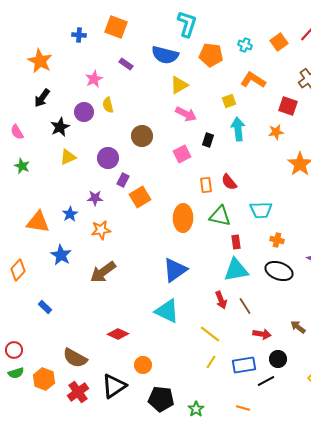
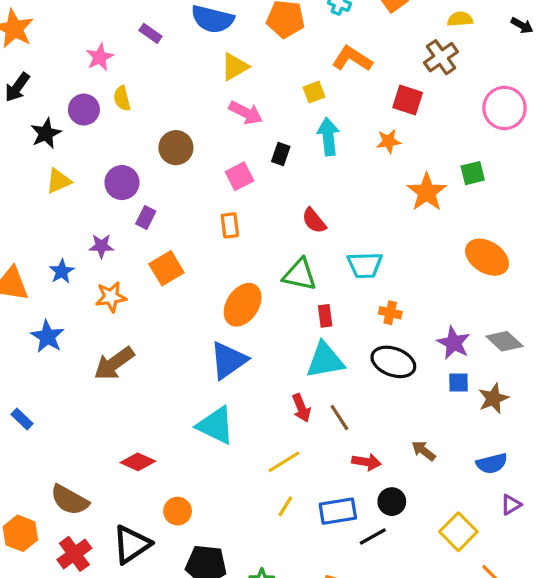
orange rectangle: (206, 185) -> (230, 225), moved
orange square: (140, 197) -> (166, 268), moved
orange ellipse: (183, 218) -> (243, 305), moved, turned 32
yellow line: (210, 334) -> (284, 462), turned -70

